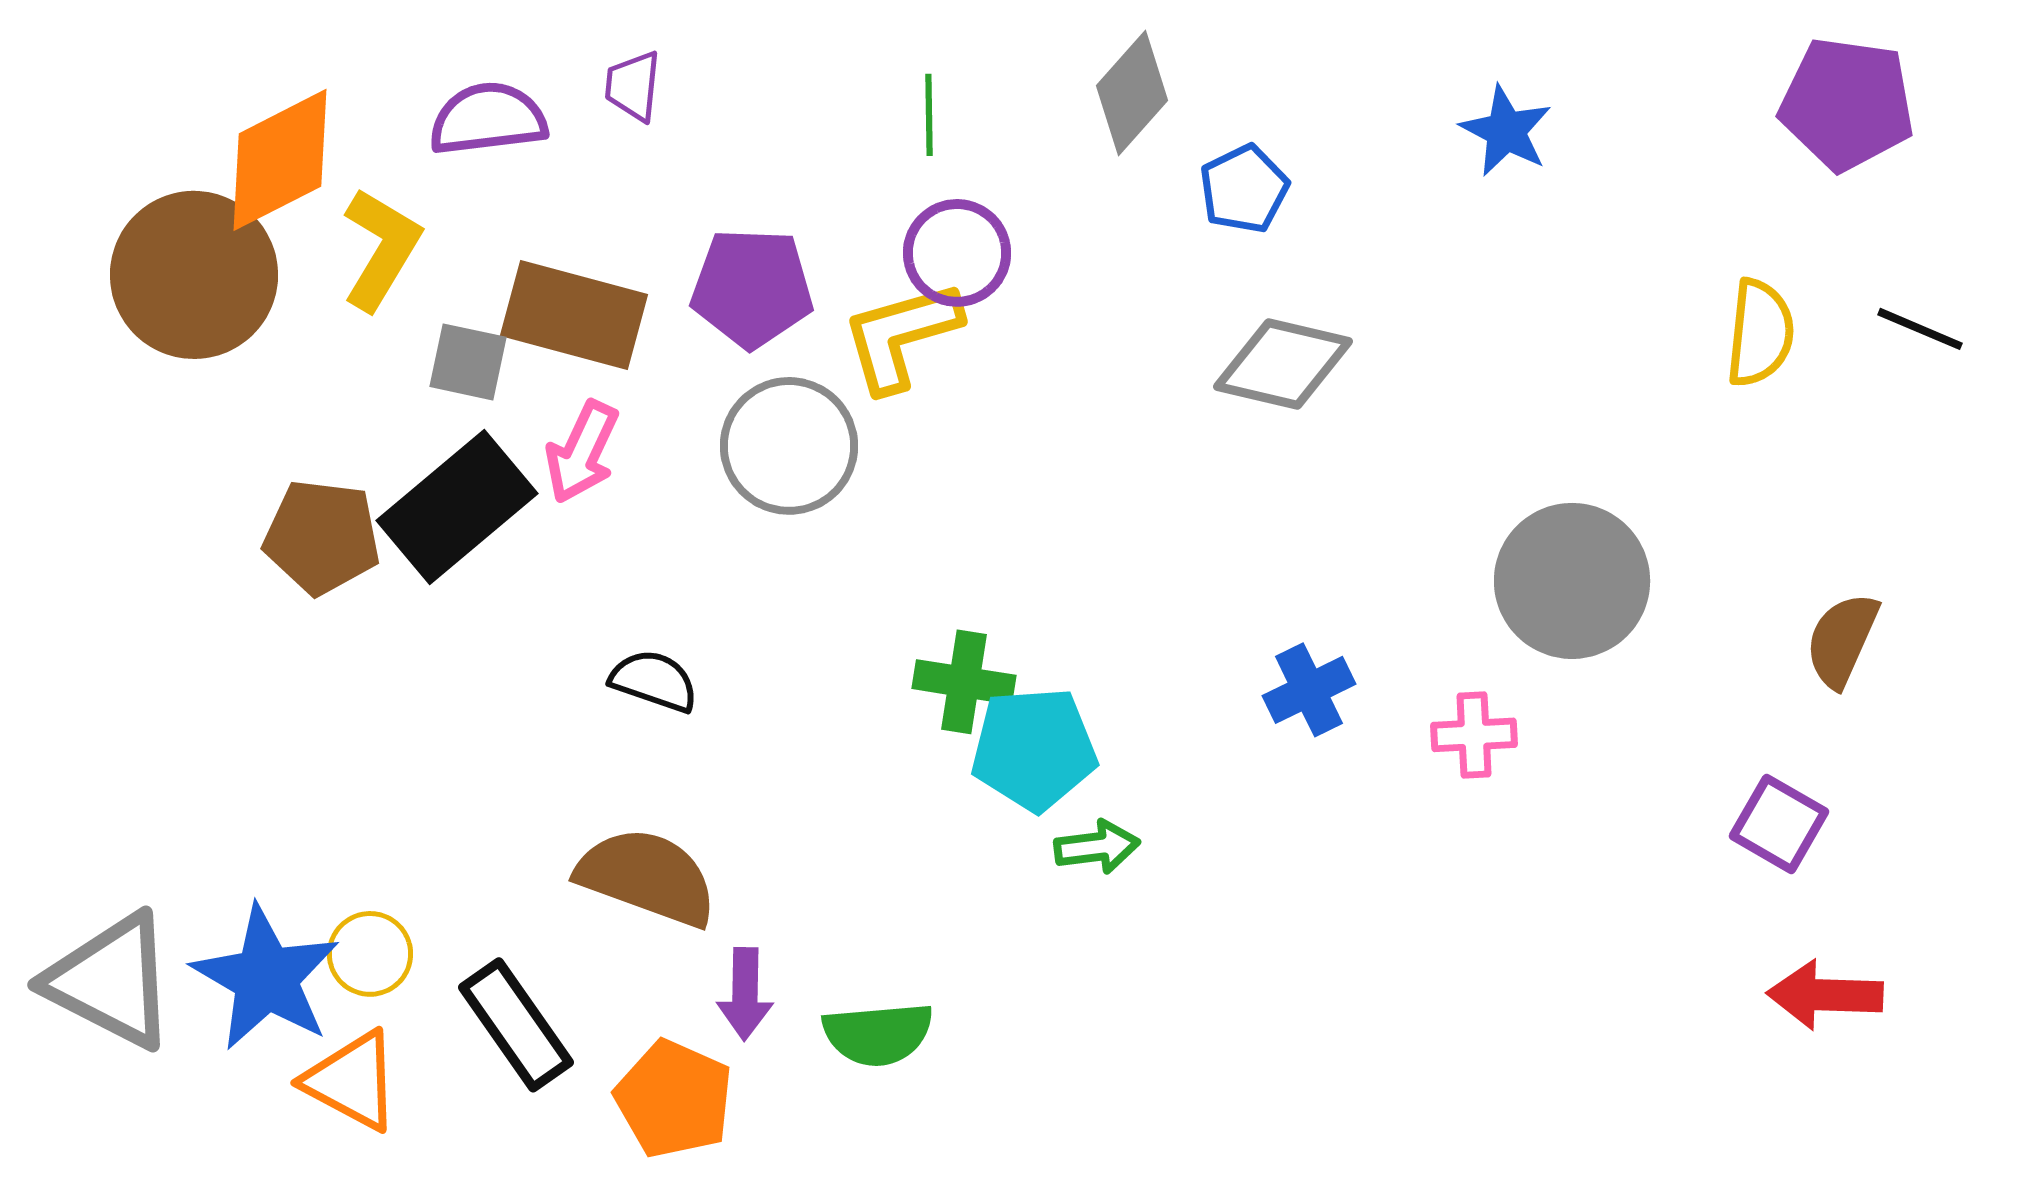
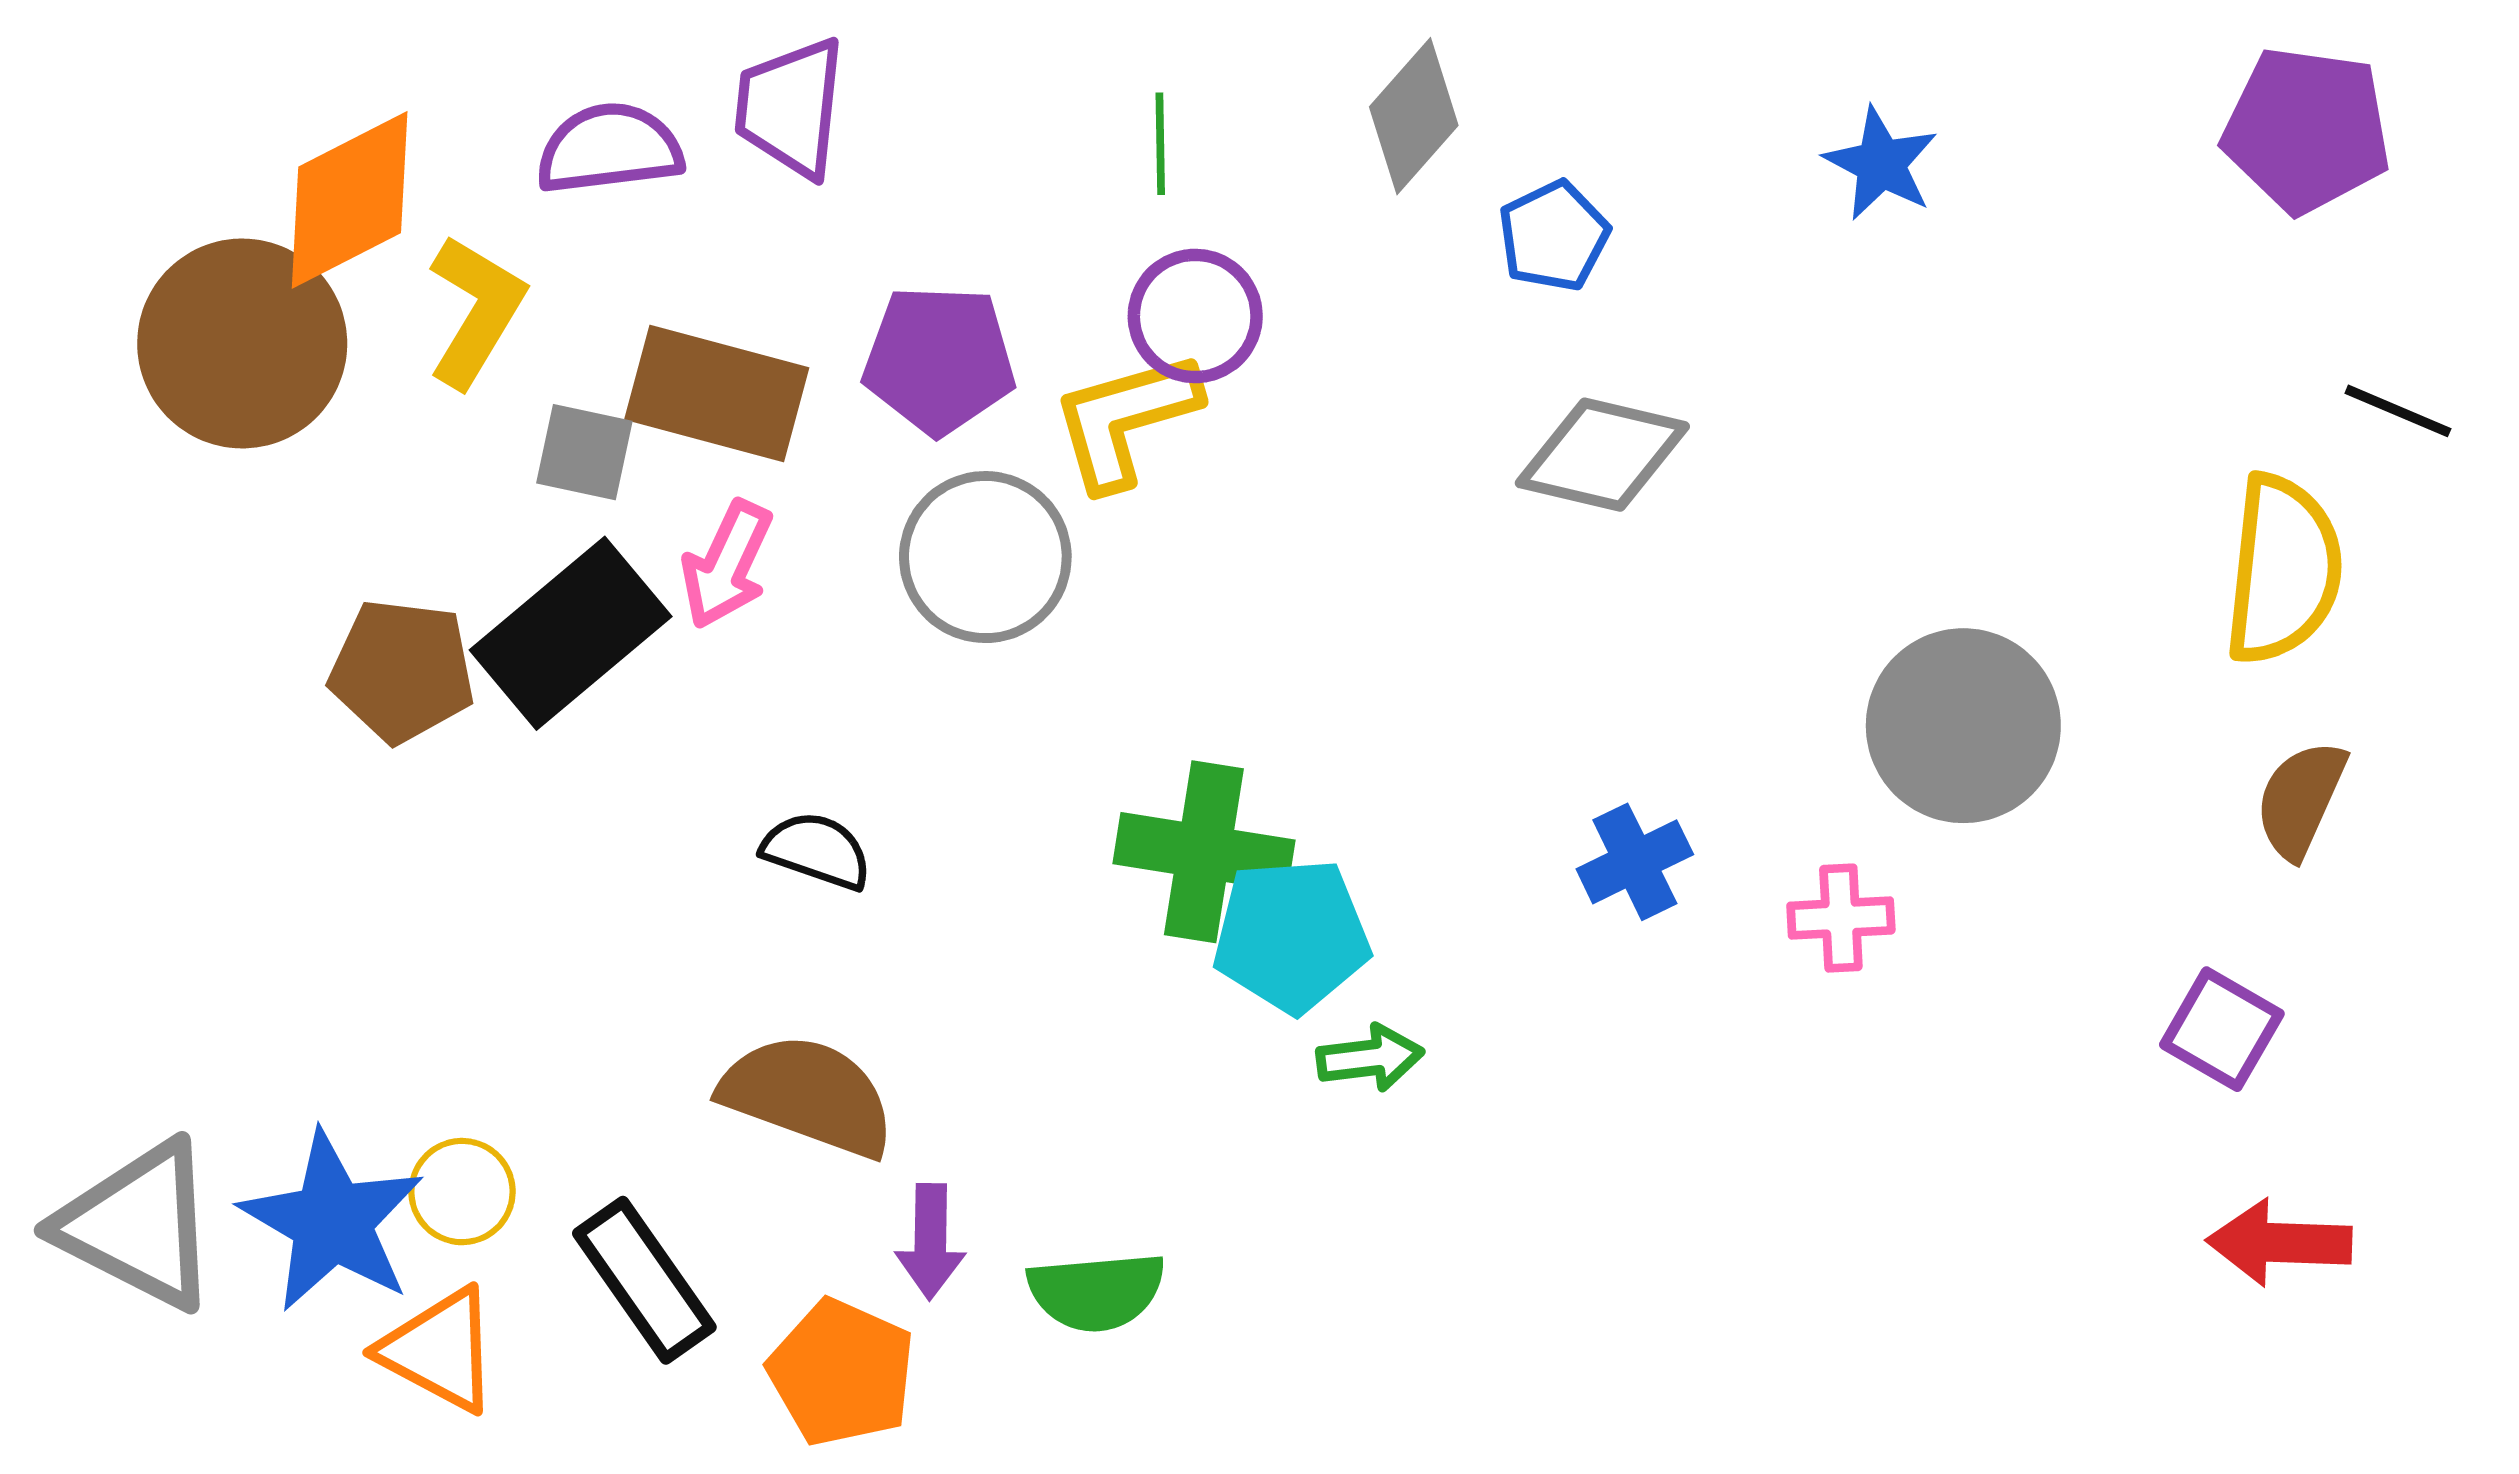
purple trapezoid: (633, 86) -> (791, 107), size x1.6
yellow semicircle: (1760, 333) -> (2283, 570), moved, size x1.4
green cross: (964, 682) -> (1204, 852), size x1.4

